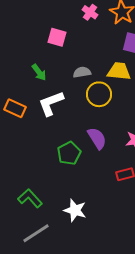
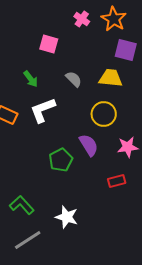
gray semicircle: (82, 72) -> (74, 79), turned 54
yellow circle: (99, 94) -> (104, 114), moved

